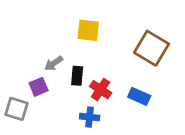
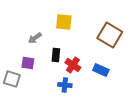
gray arrow: (54, 63) -> (35, 38), moved
purple square: (39, 87) -> (28, 63), turned 32

